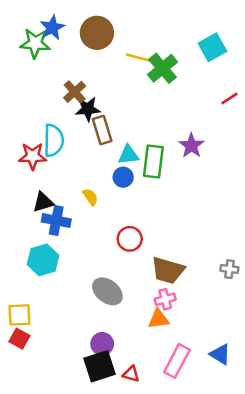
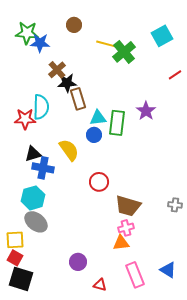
blue star: (52, 28) -> (40, 43), moved, turned 30
brown circle: (97, 33) -> (74, 25), size x0.6
yellow semicircle: (90, 197) -> (69, 150), size x1.6
gray ellipse: (107, 291) -> (36, 222), moved
pink rectangle: (177, 361) -> (135, 275), turned -50
black square: (100, 366) -> (21, 279), moved, turned 35

